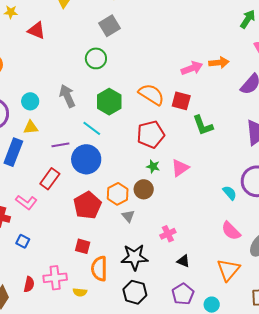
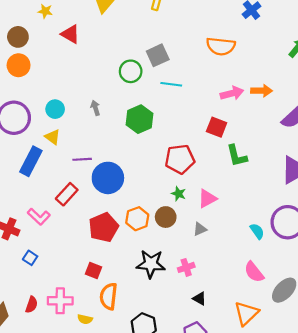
gray square: (110, 26) -> (158, 55), moved
orange semicircle: (151, 94) -> (221, 46), moved, turned 148
gray arrow: (67, 96) -> (95, 108), size x0.6
yellow triangle: (31, 127) -> (53, 137), turned 35
cyan line: (92, 128) -> (171, 84), moved, turned -36
gray triangle: (128, 216) -> (200, 229), moved, turned 40
black star: (134, 257) -> (151, 264), moved

